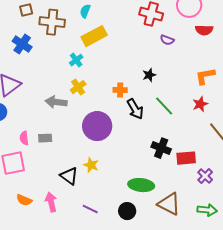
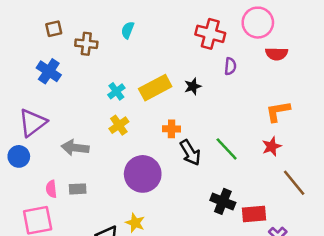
brown cross: (52, 22) -> (86, 44), size x0.7
yellow rectangle: (94, 36) -> (155, 88), moved
purple semicircle: (167, 40) -> (230, 66), turned -104
black star: (149, 75) -> (193, 86), moved
gray arrow: (56, 102) -> (75, 148), moved

